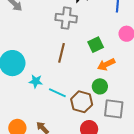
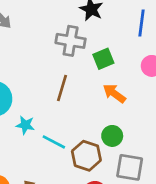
green square: (96, 45) -> (103, 59), moved
orange arrow: (106, 64) -> (114, 93), moved, turned 60

